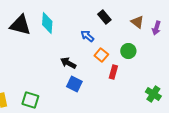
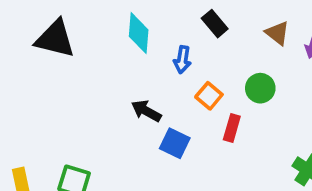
cyan diamond: (47, 23) -> (139, 33), moved
blue arrow: (87, 36) -> (182, 60), turned -120
blue square: (74, 84) -> (175, 143), moved

